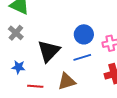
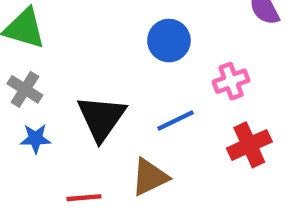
blue circle: (84, 34) -> (169, 41), moved
blue star: (18, 67) -> (36, 139), moved

